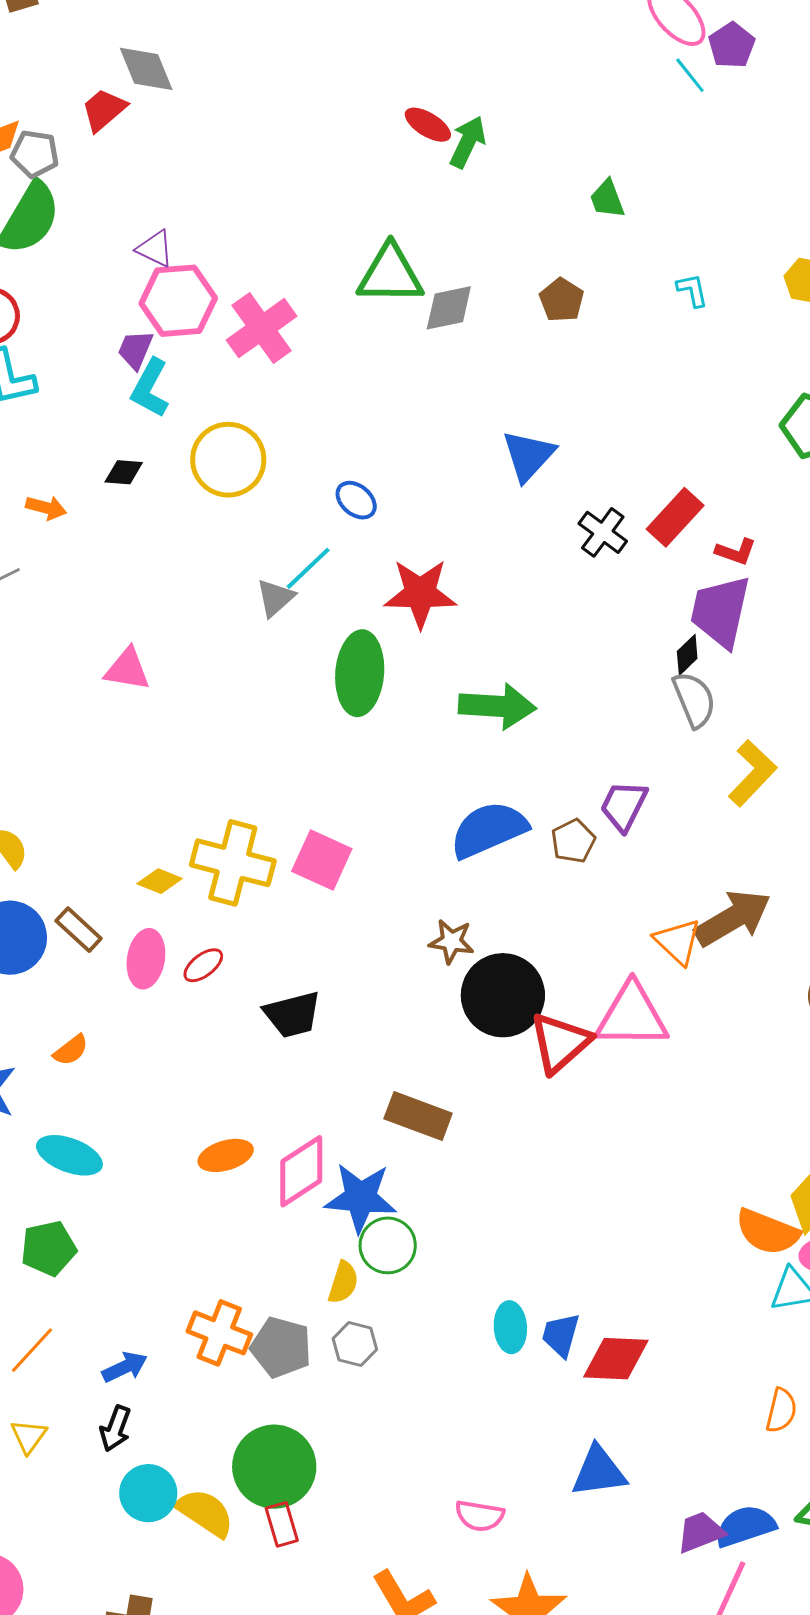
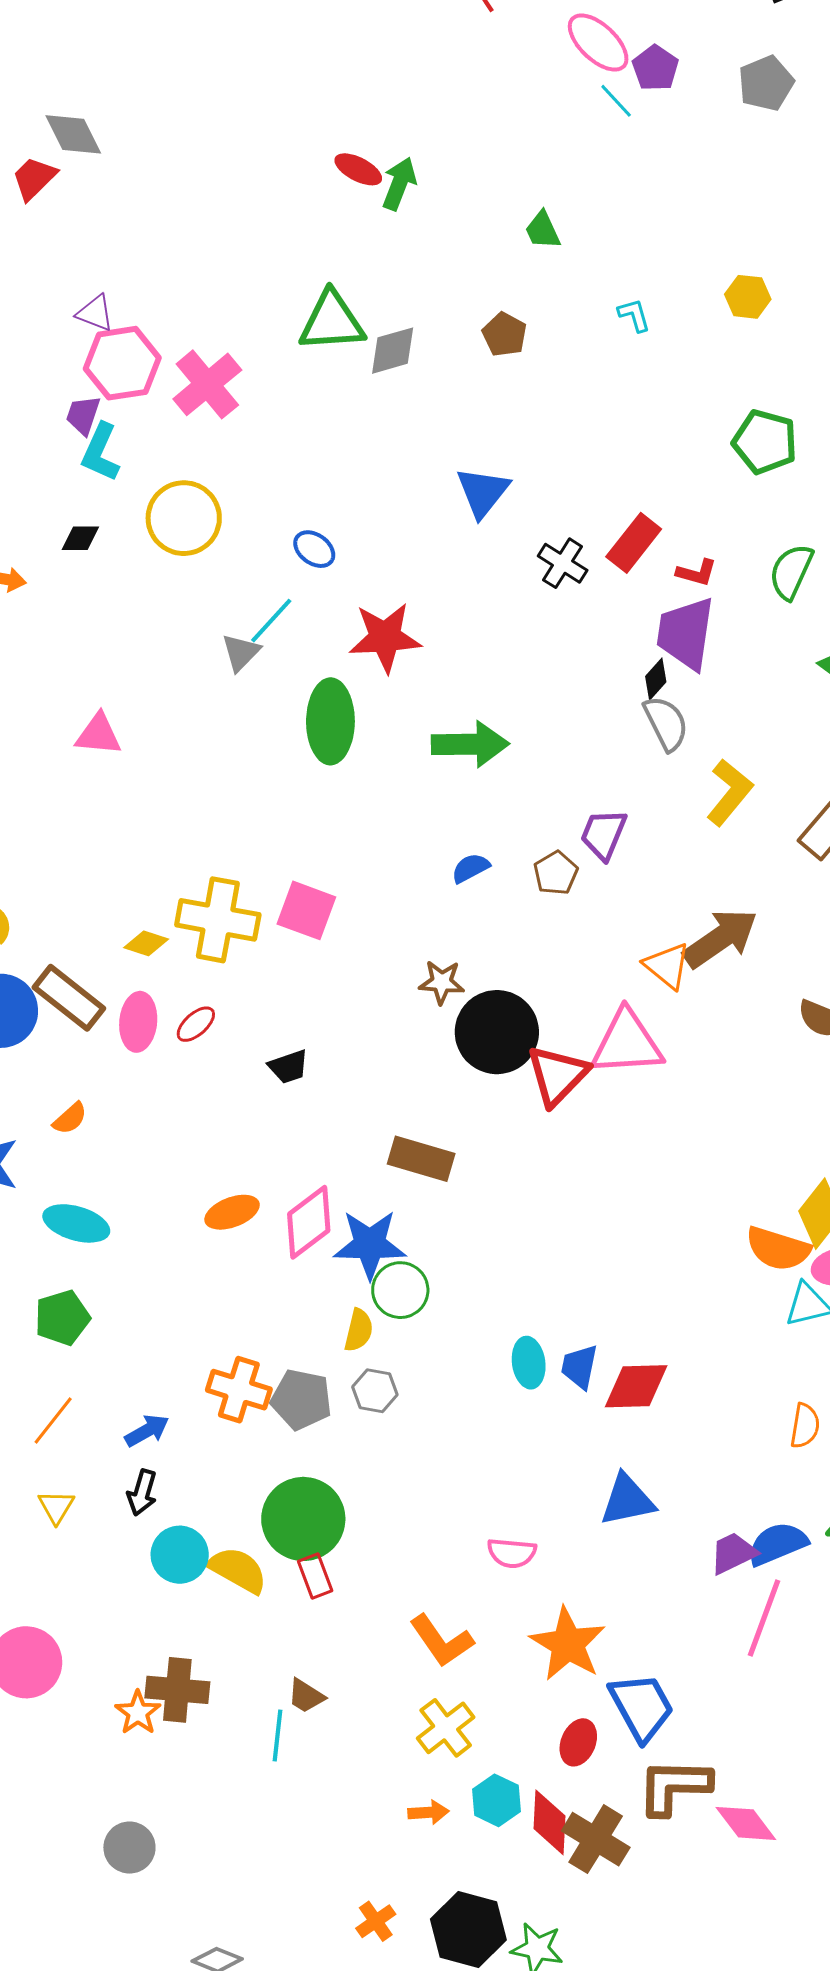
blue semicircle: (489, 830) -> (471, 868), size x0.5
brown rectangle: (79, 930) -> (69, 998), size x1.5
black trapezoid: (293, 1014) -> (288, 1067), size x0.7

